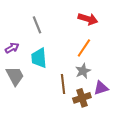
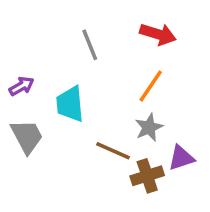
gray line: (37, 25) -> (90, 45), moved
brown line: (63, 84) -> (113, 151), turned -60

